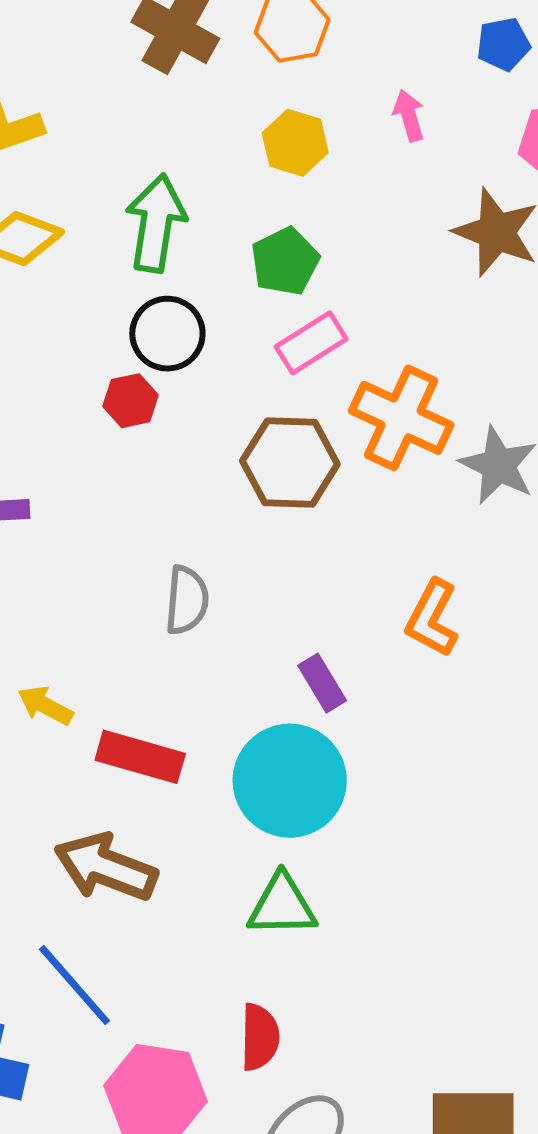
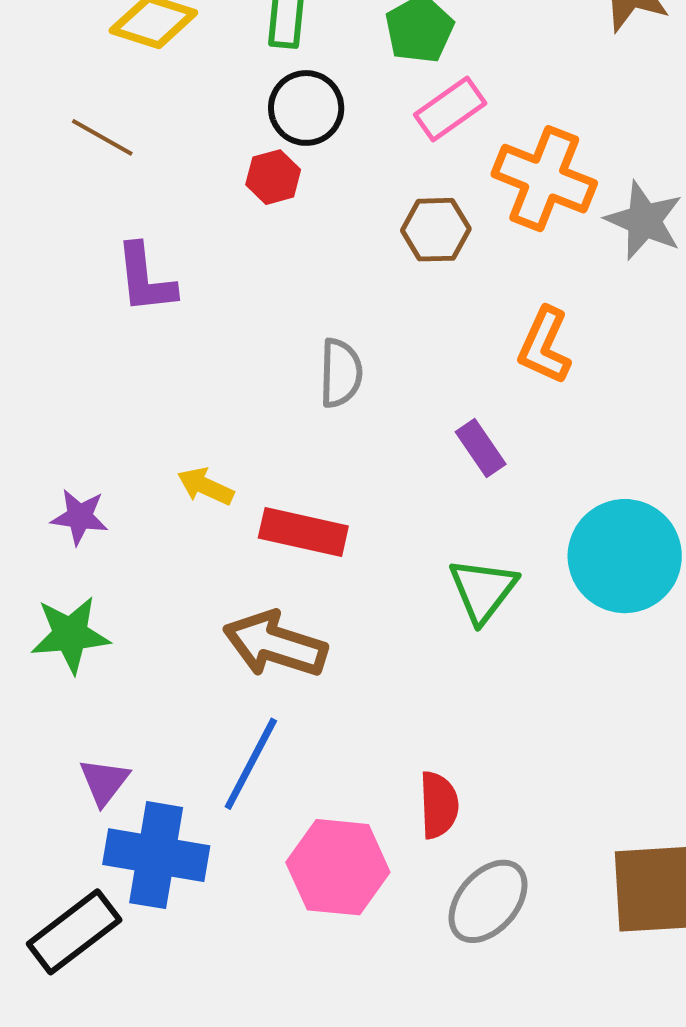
brown hexagon: (290, 463) -> (436, 230), size x0.7
orange L-shape: (432, 618) -> (545, 346), moved
cyan circle: (290, 781) -> (625, 556), moved
green triangle: (282, 905) -> (483, 590), moved, turned -48
blue line: (74, 985) -> (251, 764), turned 72

